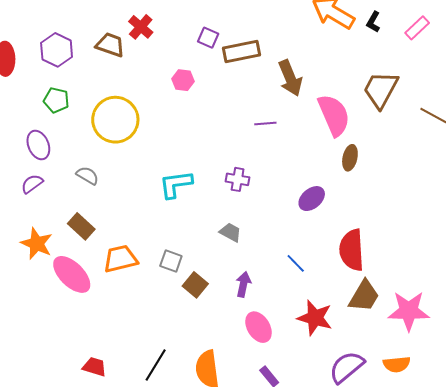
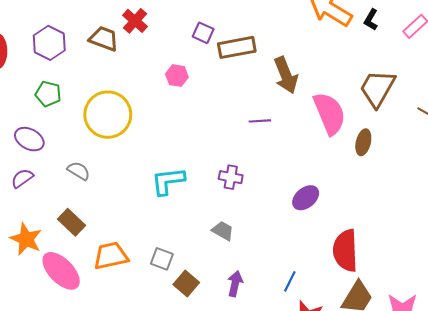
purple ellipse: (38, 145) -> (29, 139), turned -40
brown ellipse: (350, 158) -> (363, 142), moved
blue line: (296, 263) -> (290, 281), moved, turned 70

